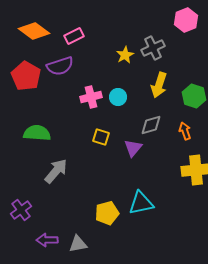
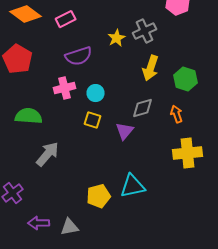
purple semicircle: (60, 66) -> (79, 56), moved
pink cross: (91, 97) -> (65, 88), moved
cyan circle: (118, 97) -> (96, 93), moved

